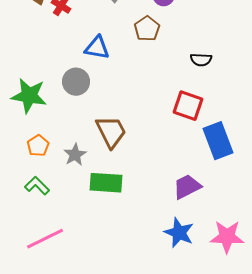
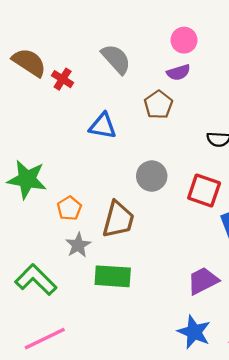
gray circle: (76, 82) -> (152, 176), moved
brown trapezoid: (111, 132) -> (118, 219), turned 42
orange pentagon: (38, 146) -> (69, 208), moved
green L-shape: (37, 186) -> (36, 280), size x1.5

